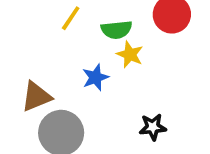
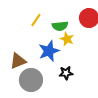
blue star: (95, 77) -> (49, 51), size x1.5
black star: (153, 127) -> (66, 73), moved

